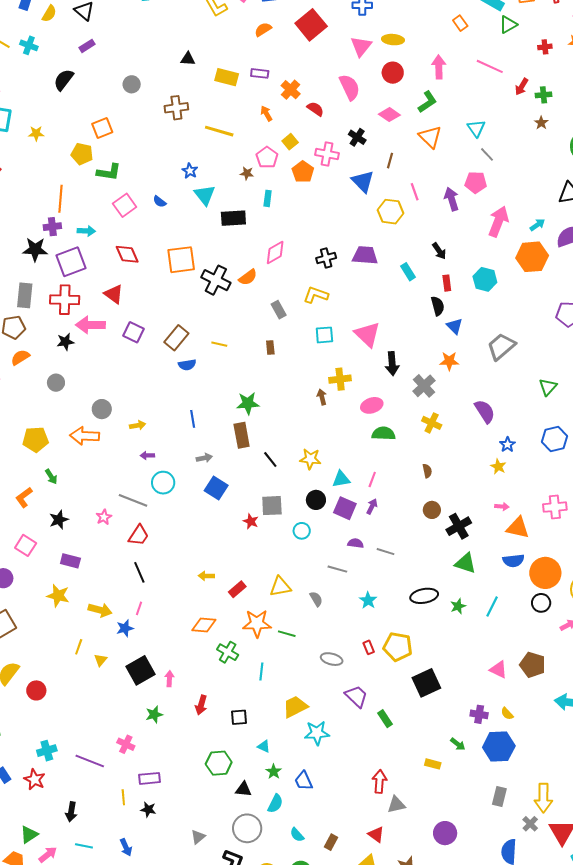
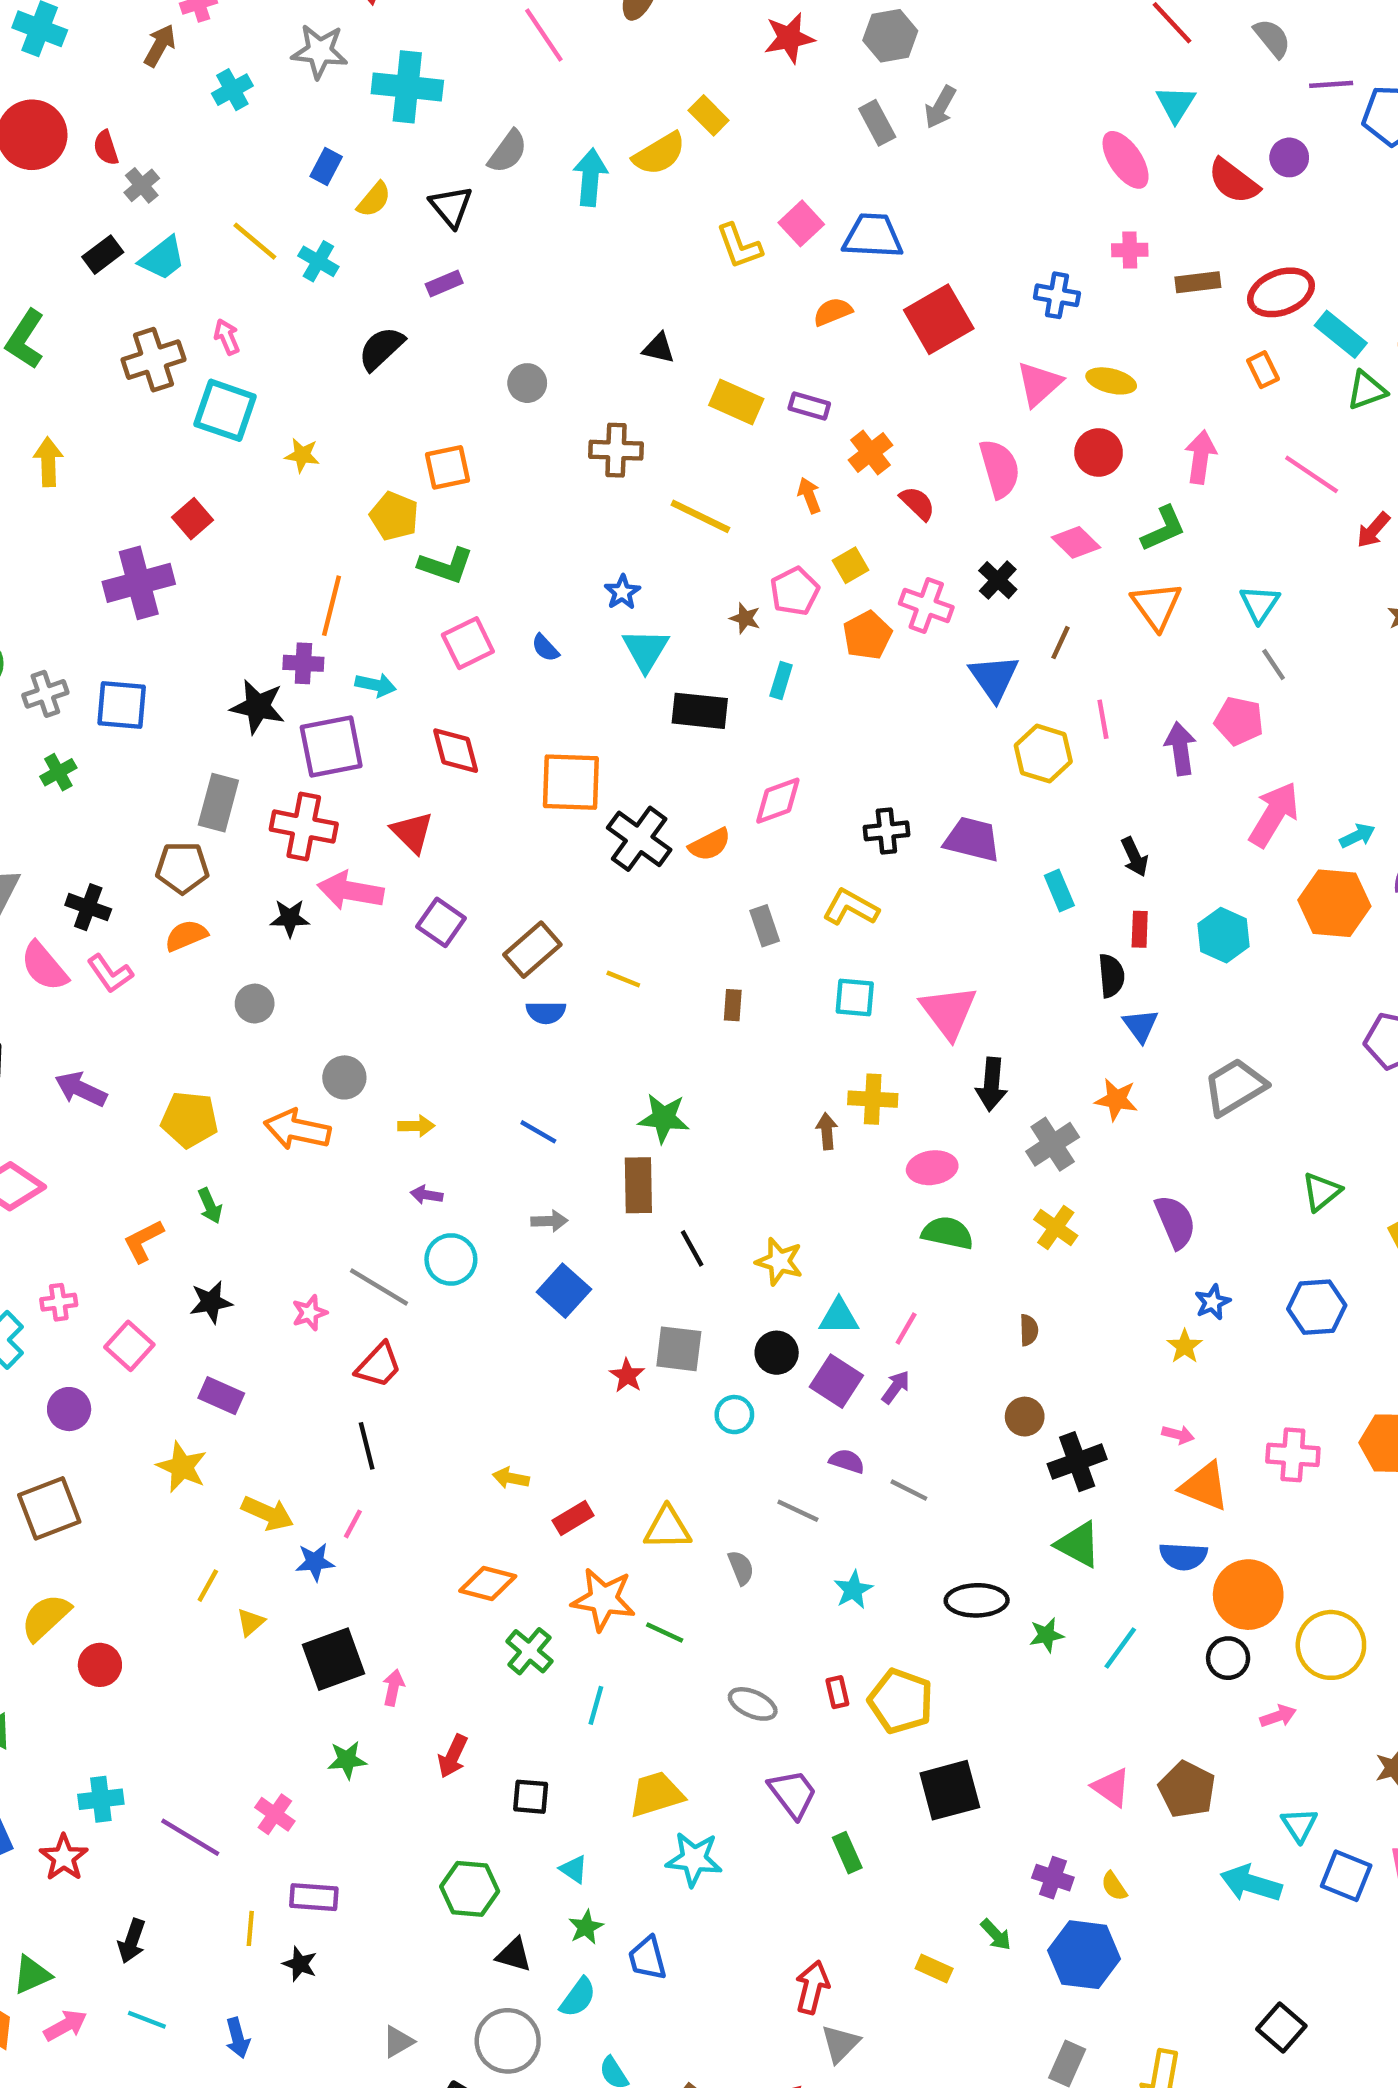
blue line: (193, 419) -> (538, 1132), turned -60
gray triangle: (396, 805) -> (840, 2044), turned -42

